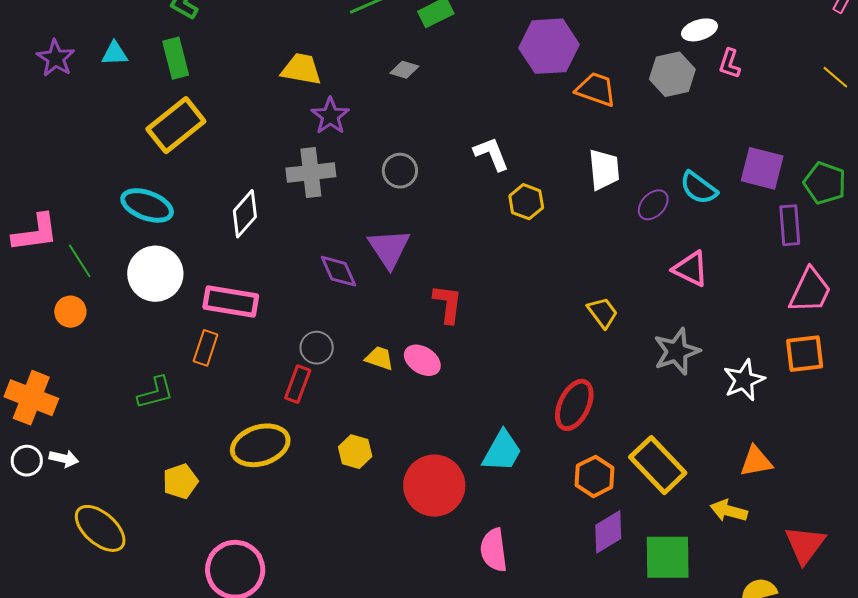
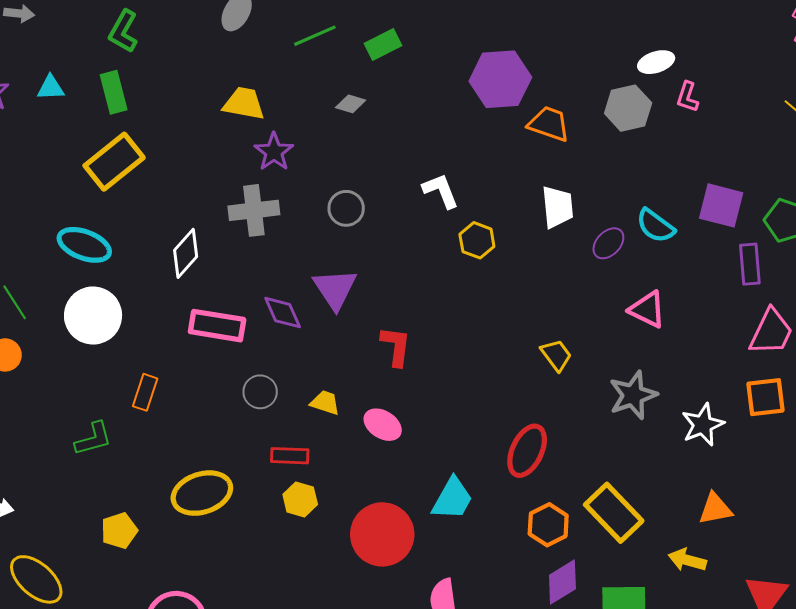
pink rectangle: (231, 302) -> (217, 326), moved
pink ellipse: (422, 360) -> (383, 425), moved
red rectangle: (298, 384) -> (290, 456), moved, turned 72

